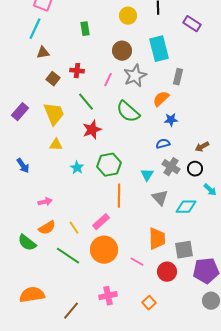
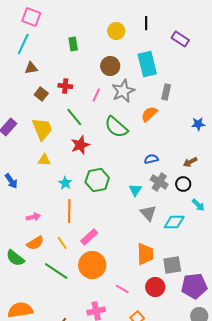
blue star: (171, 120) -> (198, 124), moved
orange line: (119, 196) -> (69, 211), moved
pink line: (137, 262) -> (122, 289), moved

